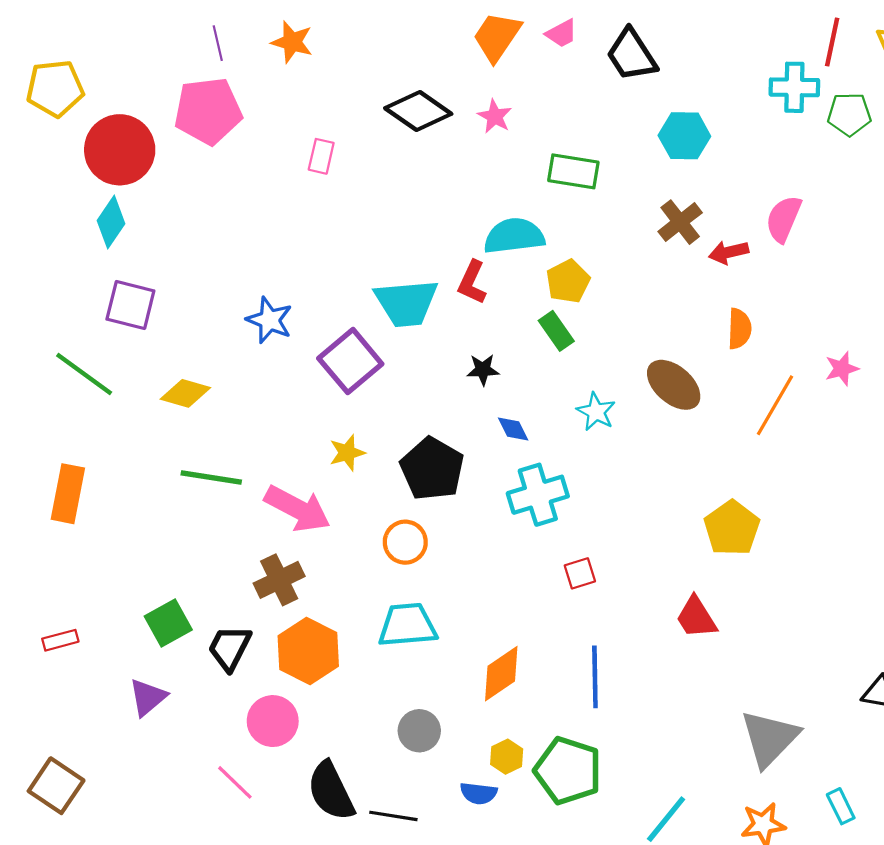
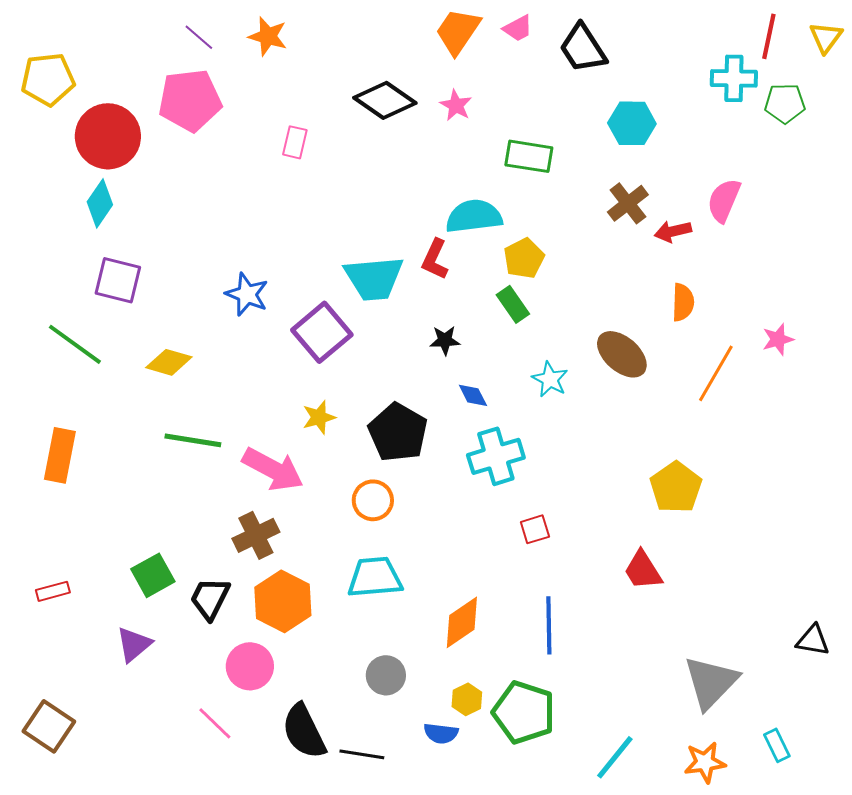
purple line: (218, 43) -> (199, 37), turned -36

